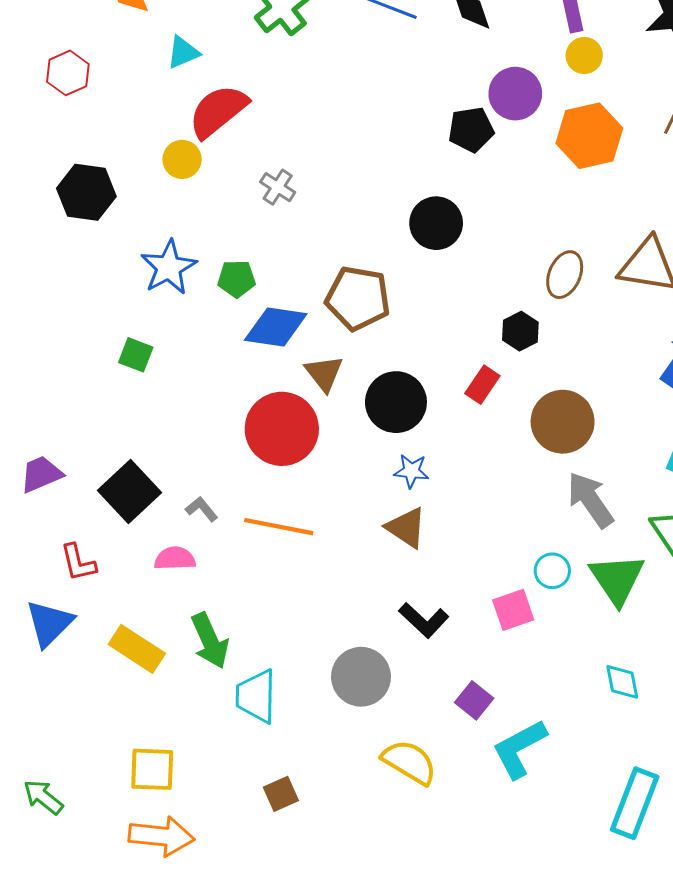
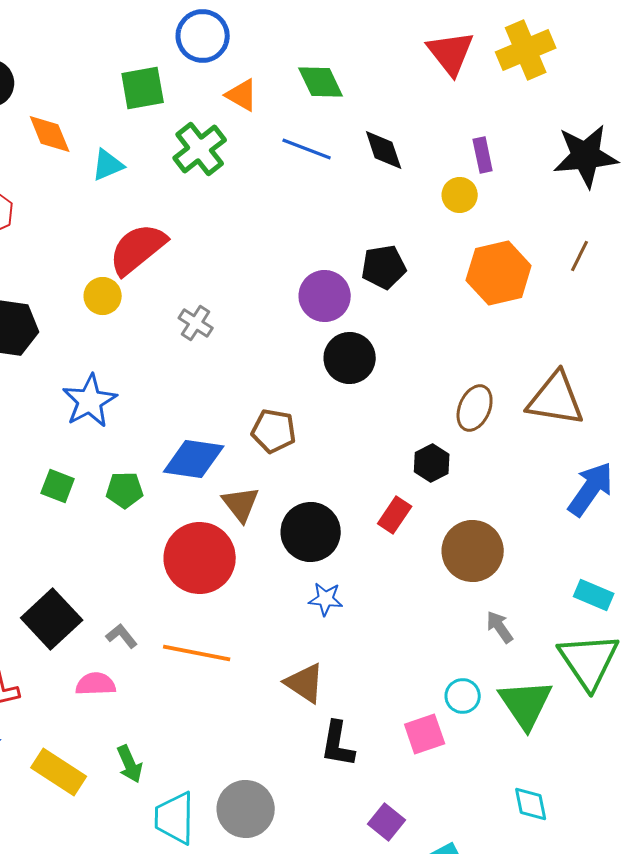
cyan triangle: (183, 52) -> (108, 165), moved
yellow circle: (584, 56) -> (460, 195), moved
purple circle: (515, 94) -> (325, 296), moved
green pentagon: (237, 279) -> (125, 490), moved
brown pentagon: (358, 298) -> (274, 431), size x0.7
gray arrow: (590, 500) -> (500, 627), size x0.6
brown triangle: (406, 528) -> (305, 683), moved
black L-shape: (424, 620) -> (338, 744), turned 57
green arrow: (210, 641) -> (130, 764), size x0.7
gray circle: (361, 677) -> (246, 809), moved

